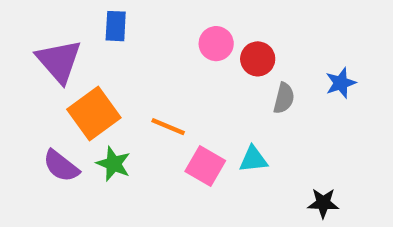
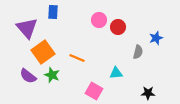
gray semicircle: (284, 98) -> (138, 52), moved
pink square: (205, 166) -> (94, 91), moved

